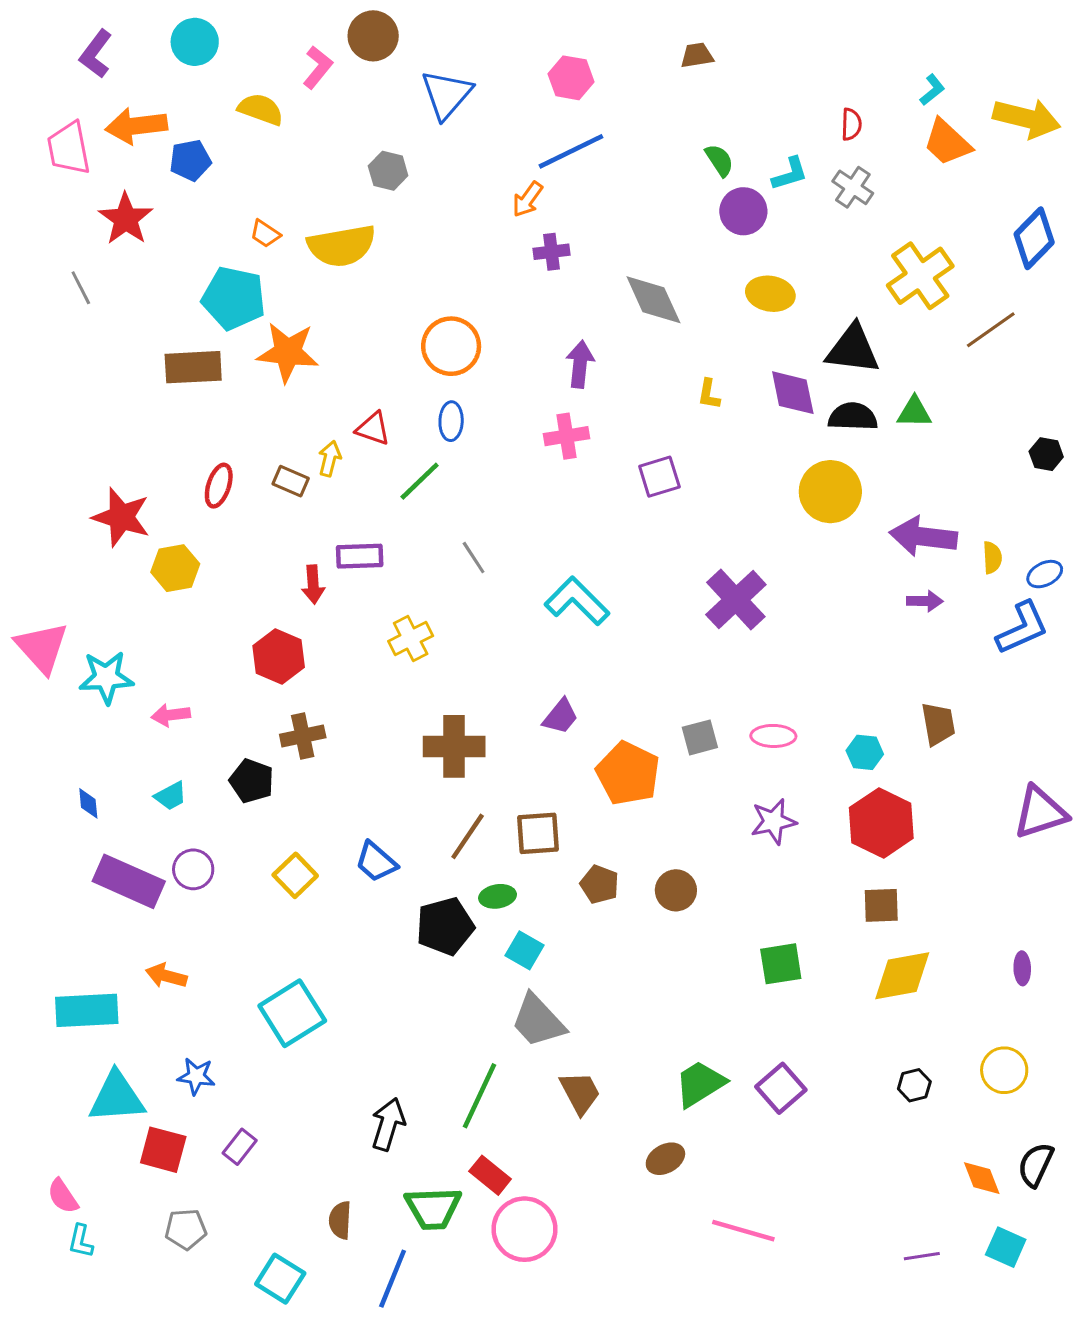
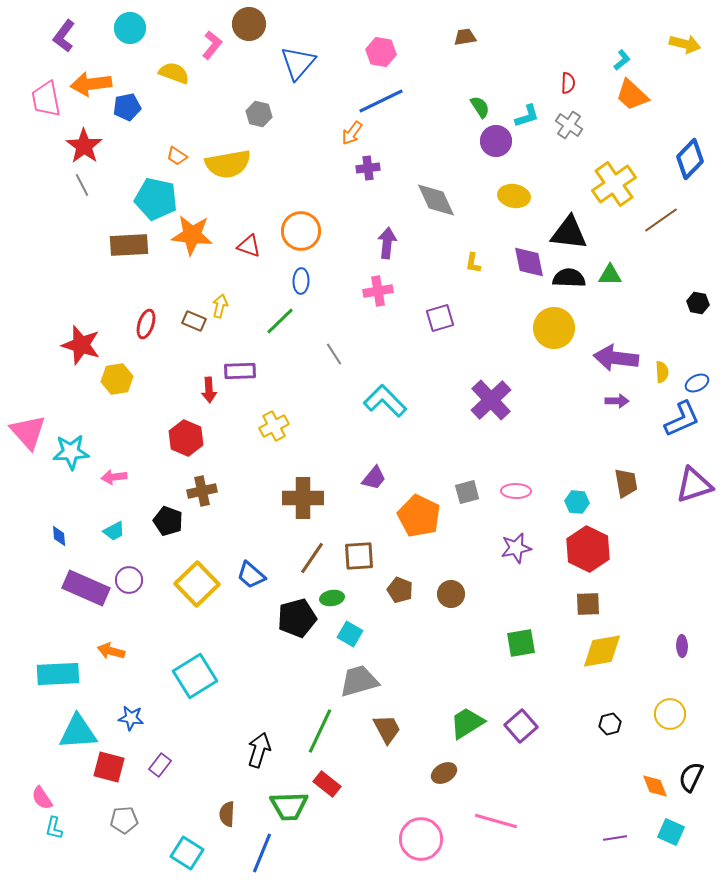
yellow arrow: (1027, 118) -> (685, 44), moved, size x0.7
gray line: (81, 288) -> (82, 185), moved
red triangle: (373, 429) -> (249, 246), moved
gray line: (474, 558) -> (334, 354), moved
purple triangle: (1040, 812) -> (694, 485), moved
yellow square: (295, 875) -> (197, 584), size x1.5
gray trapezoid: (538, 1021) -> (359, 681), turned 117
pink circle: (525, 1229) -> (421, 839), moved

